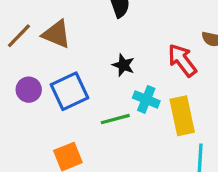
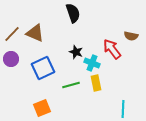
purple circle: (29, 90) -> (11, 59), moved
cyan cross: (146, 99) -> (92, 63), moved
yellow rectangle: (182, 116) -> (96, 83), moved, size x0.7

